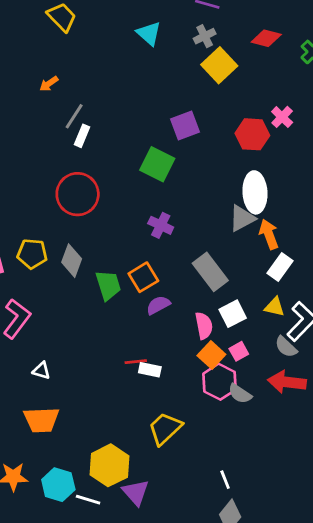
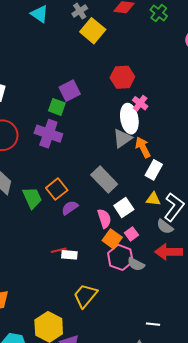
pink cross: (282, 117) -> (140, 103), moved
purple square: (185, 126) -> (70, 91), moved
green square: (157, 164) -> (57, 107), size x0.7
purple cross: (161, 225) -> (48, 134), moved, size x1.5
white line: (225, 480) -> (153, 324), moved, turned -56

